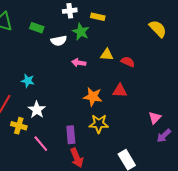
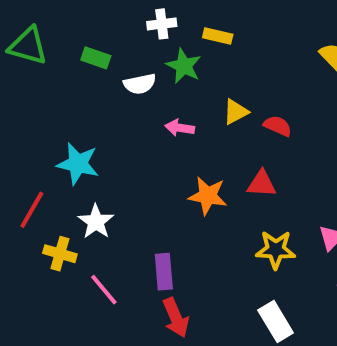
yellow triangle: (107, 55) -> (236, 112), turned -32
cyan star: (28, 81) -> (78, 164), size x1.5
yellow star: (99, 124) -> (276, 250), moved

